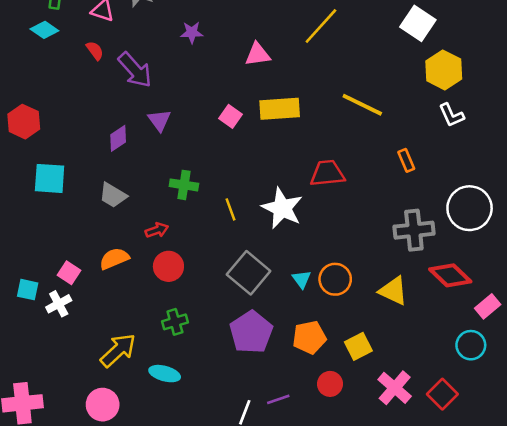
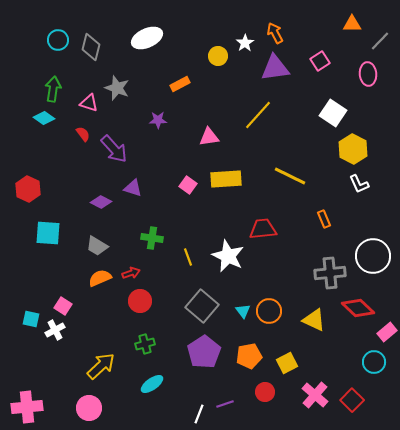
purple triangle: (159, 120) -> (133, 188), turned -36
purple diamond: (118, 138) -> (101, 202), turned 60
orange semicircle: (114, 259) -> (100, 278), moved
cyan ellipse: (165, 374) -> (152, 384), moved, turned -50

